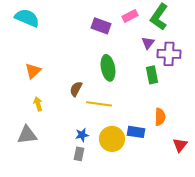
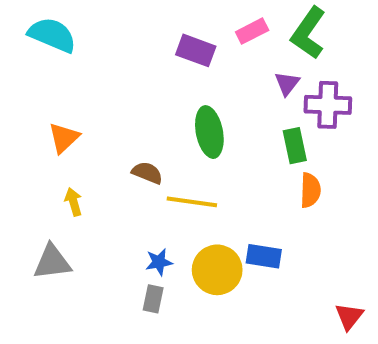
brown semicircle: (76, 89) -> (147, 173), turned 84
orange semicircle: (160, 117) -> (310, 190), moved
red triangle: (180, 145) -> (349, 316), moved

